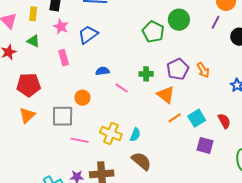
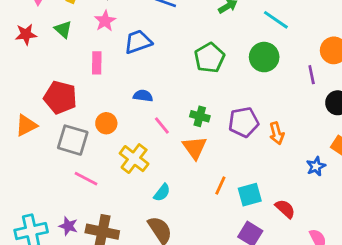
purple line: (215, 22) -> (312, 75), turned -56
green pentagon: (153, 32) -> (209, 58), moved
red pentagon: (29, 85) -> (60, 97), moved
orange triangle: (166, 95) -> (195, 148), moved
orange line: (175, 118) -> (220, 185), turned -48
red semicircle: (224, 121) -> (285, 209), turned -35
yellow cross: (111, 133) -> (134, 159), moved

